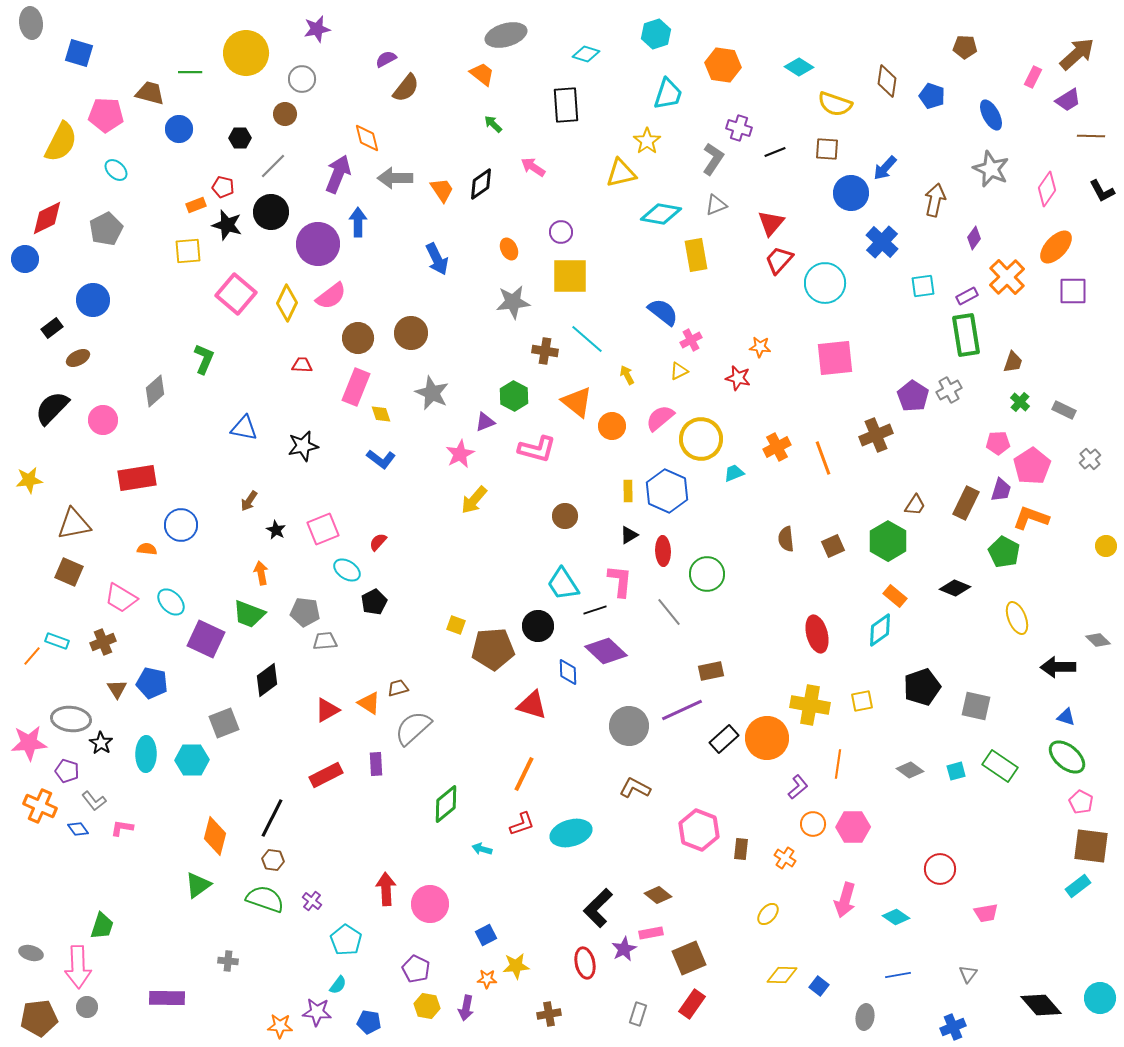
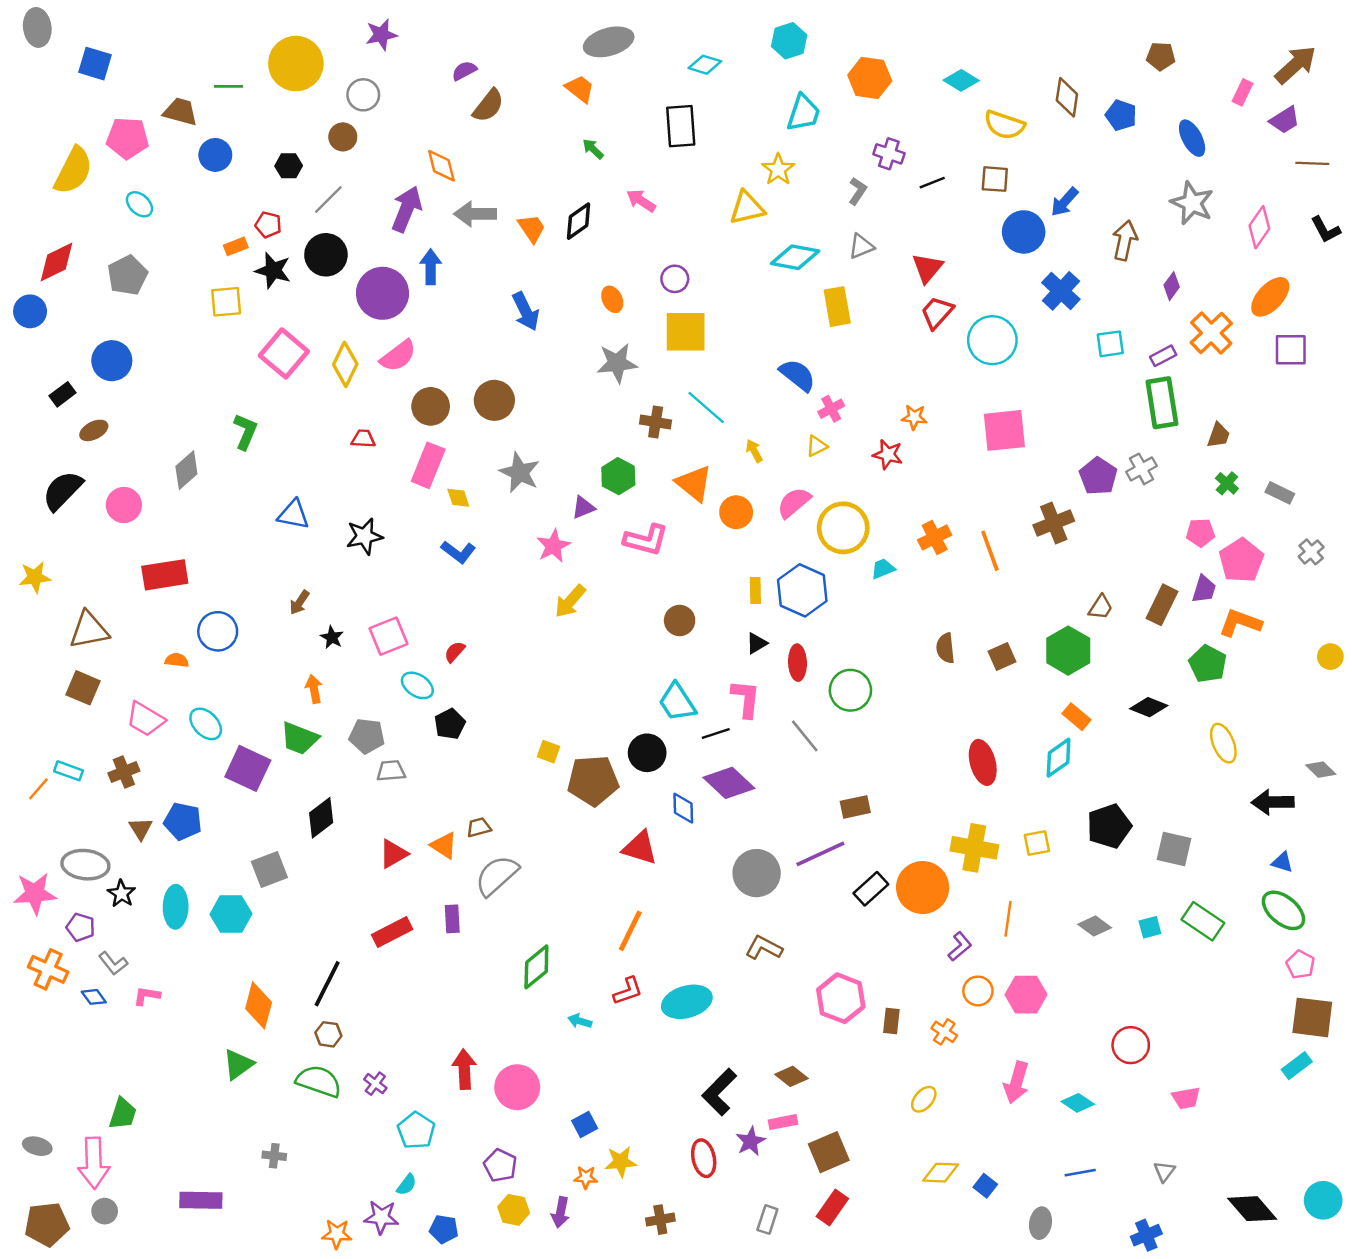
gray L-shape: (713, 159) -> (858, 191), size x0.7

